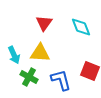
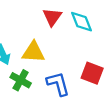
red triangle: (44, 23) -> (52, 17), moved

